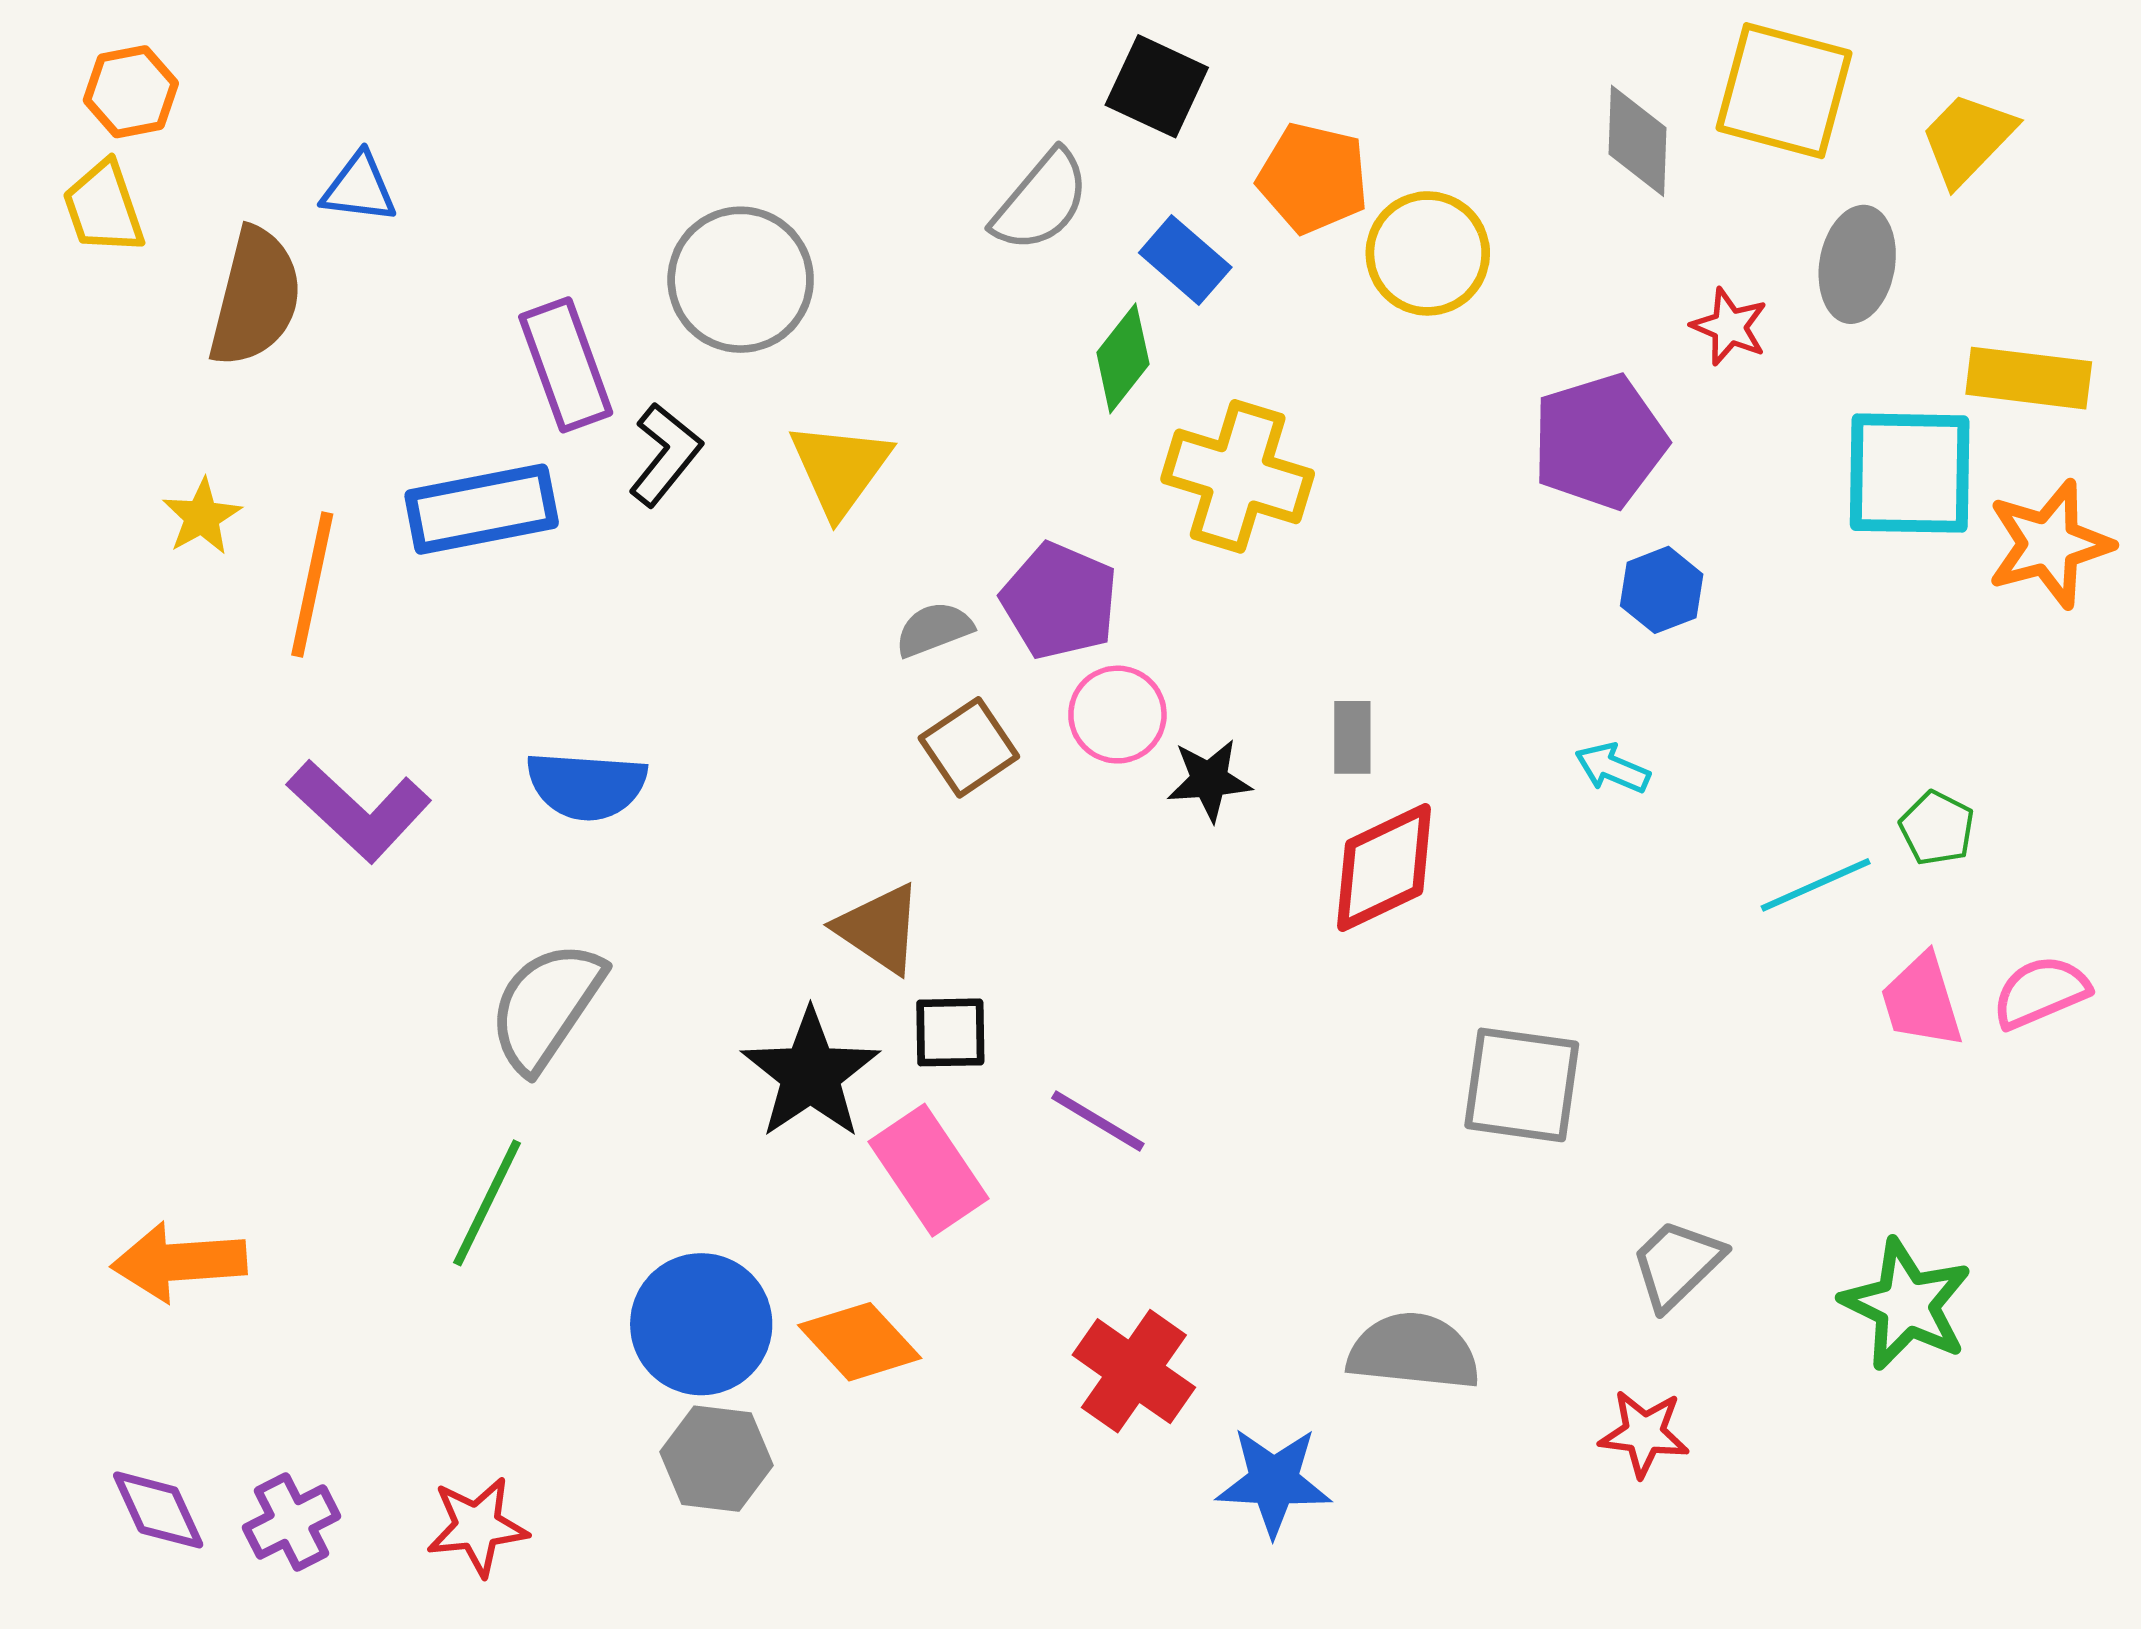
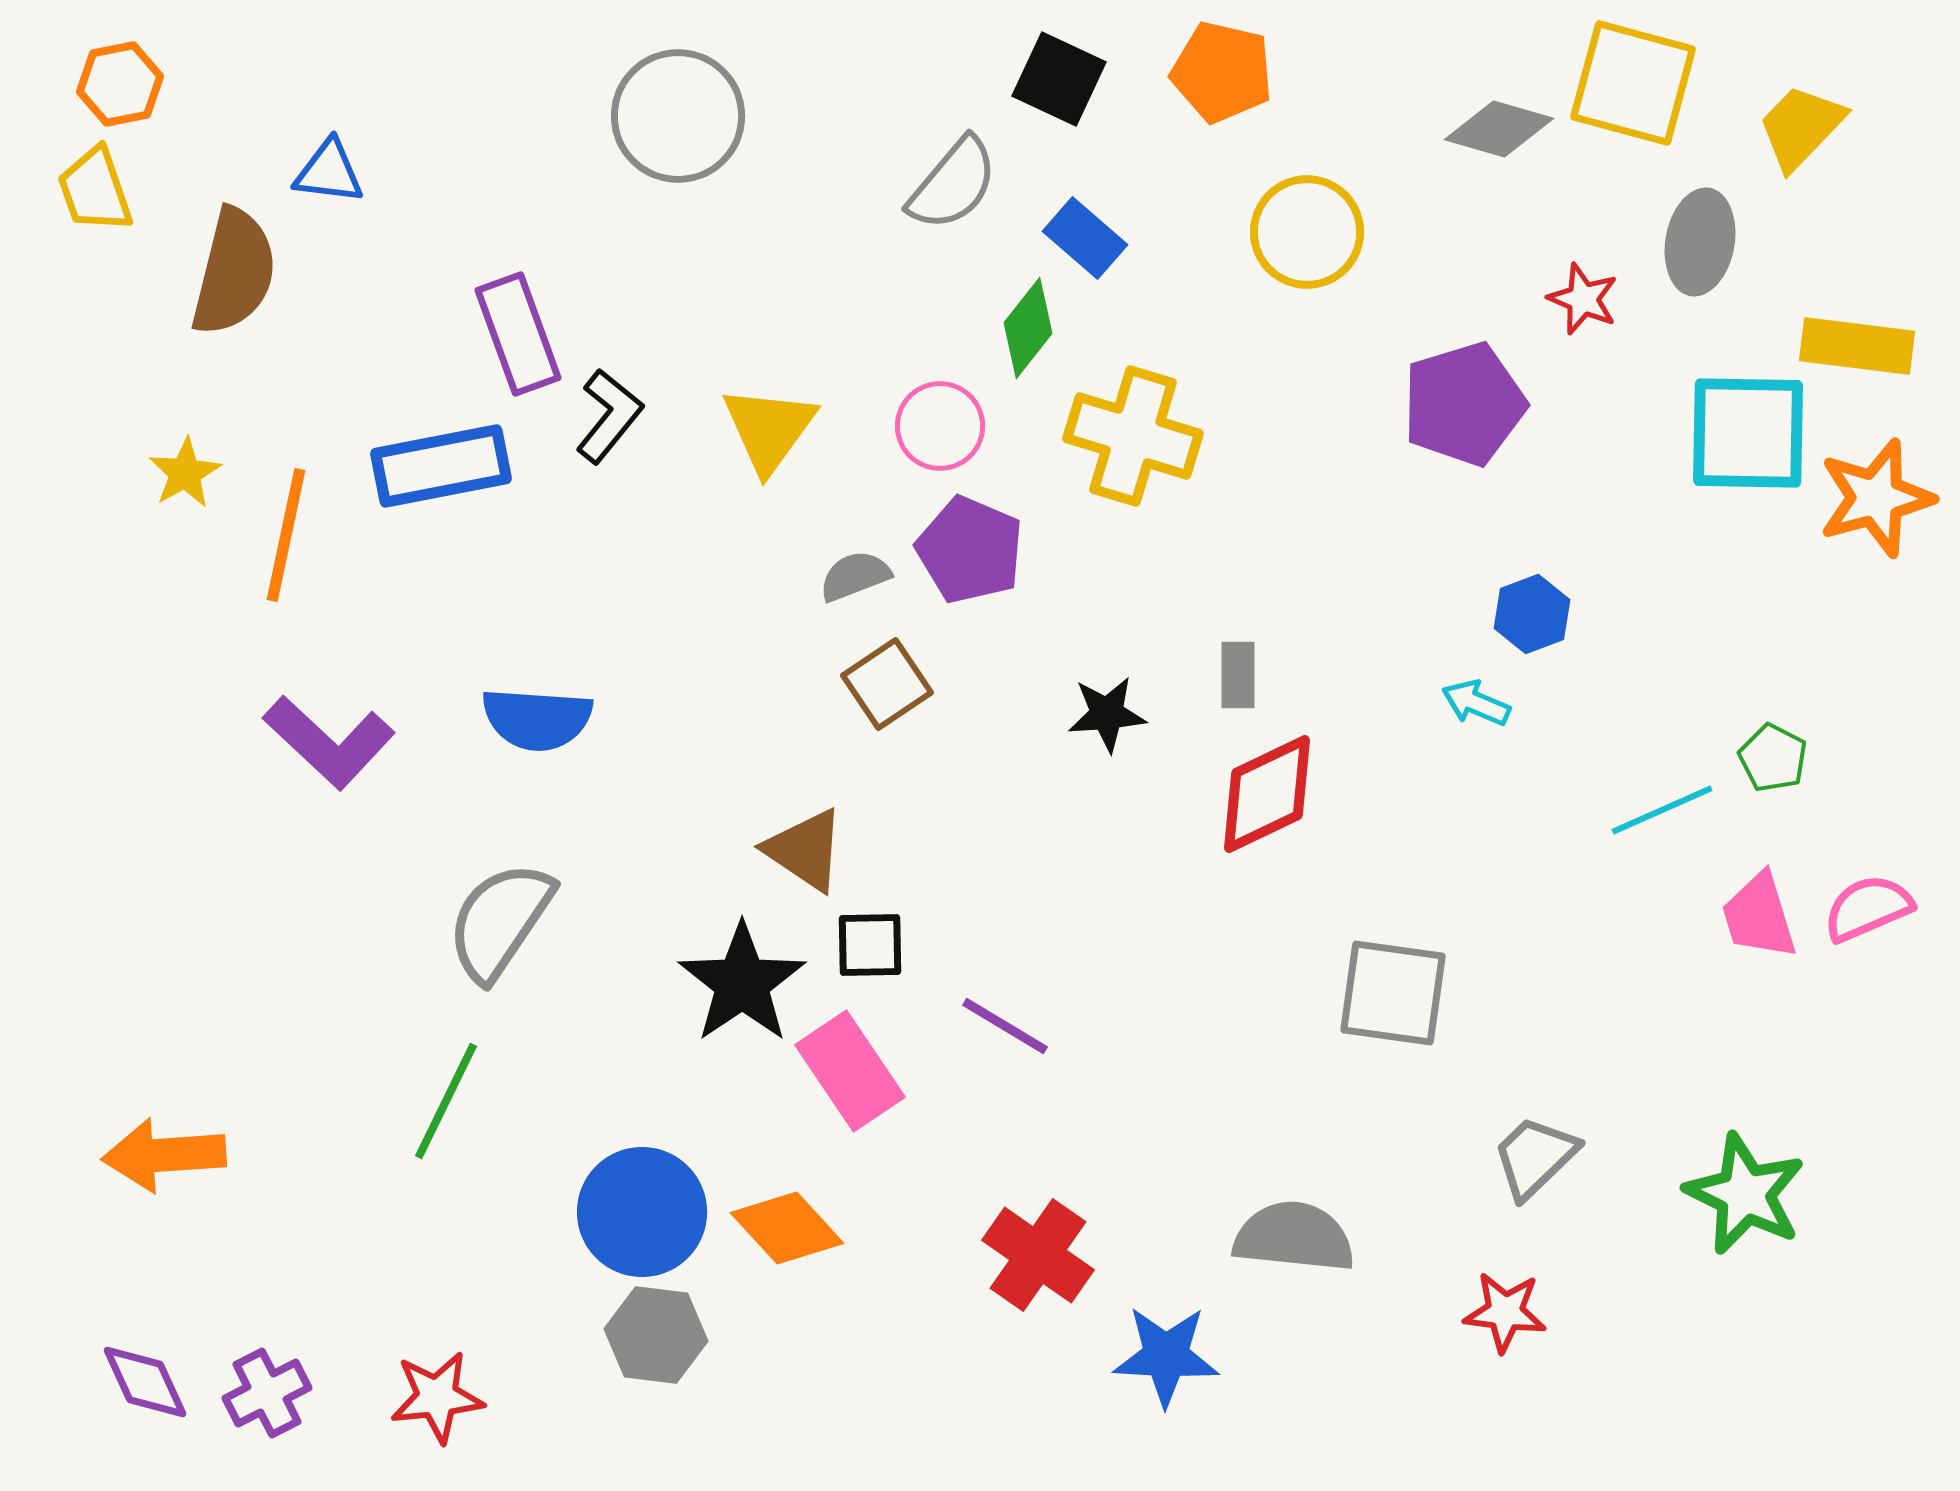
gray diamond: (1638, 141) -> (1499, 129), turned -76
orange pentagon: (1313, 178) -> (1222, 72), moved
gray circle: (741, 280) -> (678, 116), moved
blue hexagon: (1662, 590) -> (1532, 614), moved
pink circle: (1117, 715) -> (940, 426), moved

